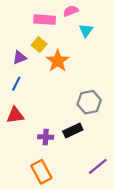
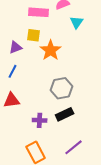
yellow square: (39, 45) -> (34, 35), turned -32
gray hexagon: (89, 102) -> (62, 88), moved
purple line: (98, 166) -> (74, 147), moved

